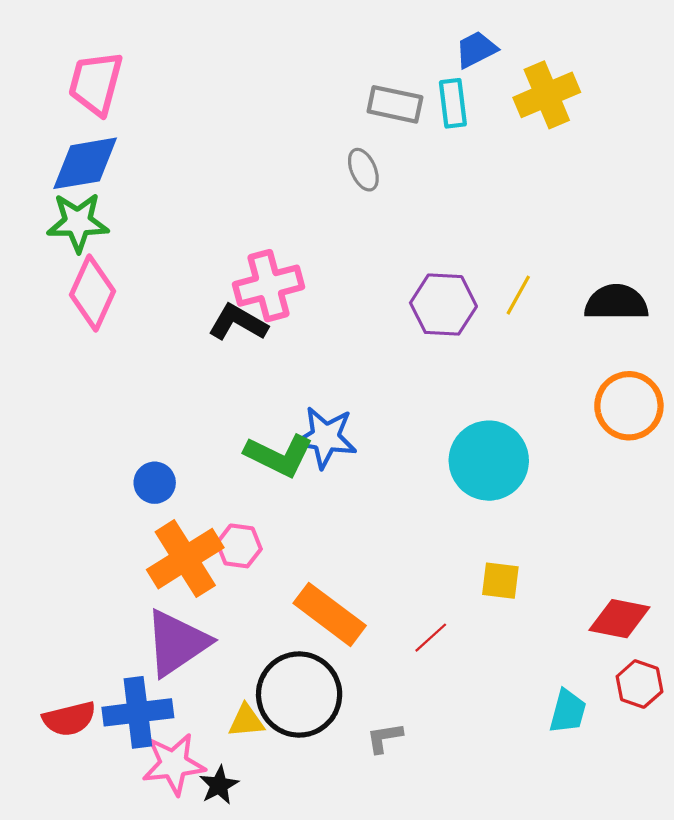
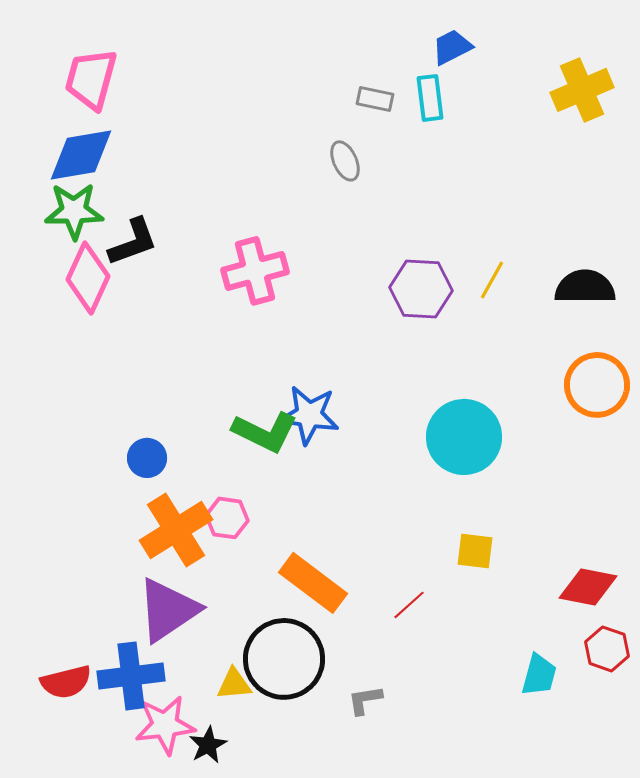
yellow cross: (547, 95) -> (582, 90), moved
gray rectangle: (395, 104) -> (375, 99), size x0.7
black L-shape: (238, 322) -> (133, 242), moved, turned 130

